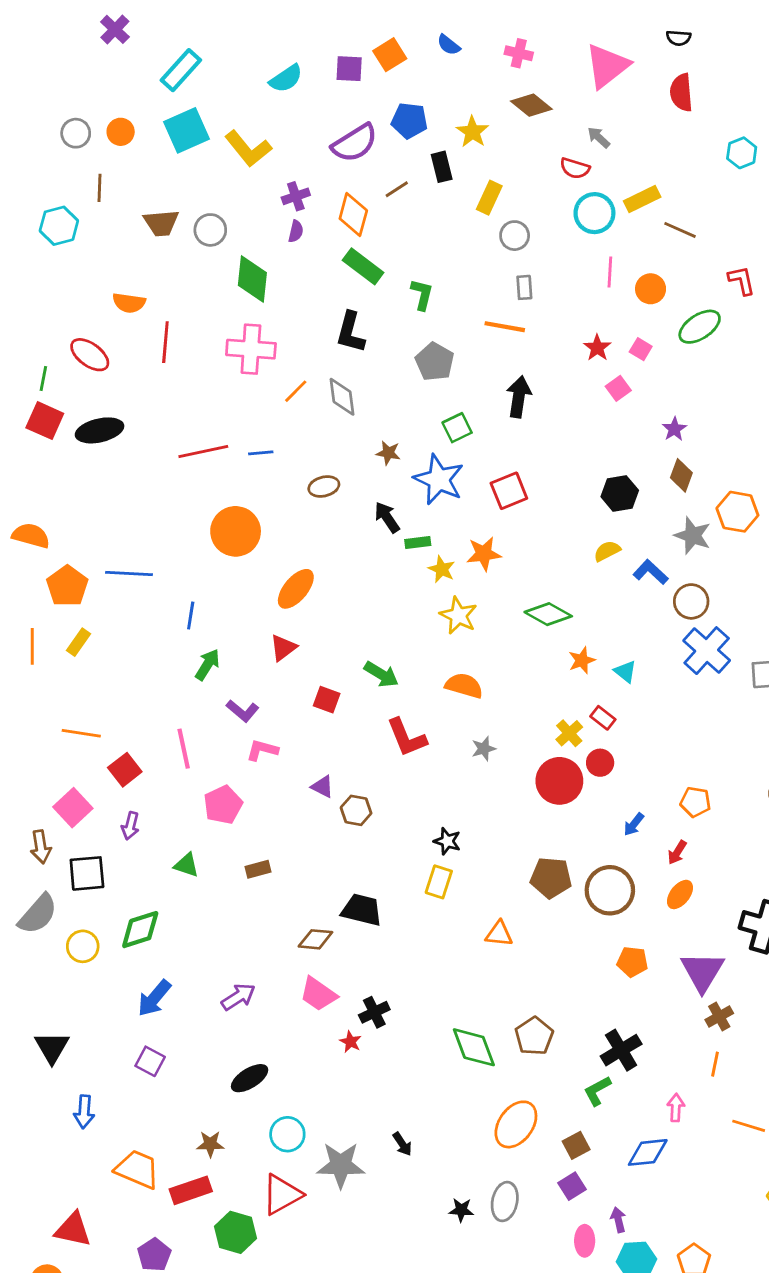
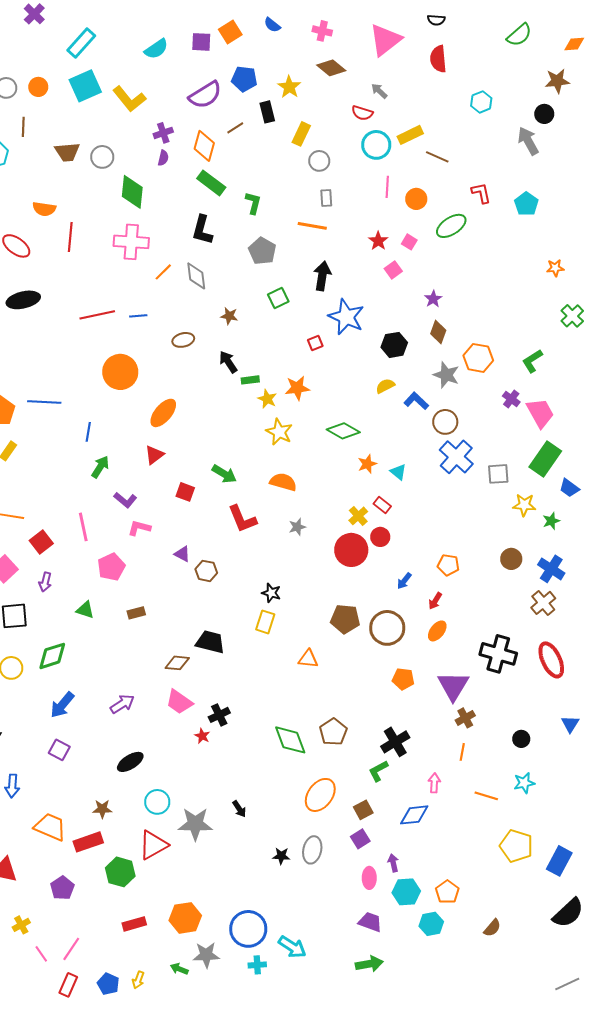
blue star: (439, 479) -> (346, 317), moved
red square: (509, 491) -> (315, 343), size x0.6

